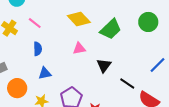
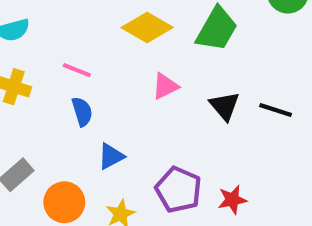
pink line: (35, 23) -> (77, 70), moved
black line: (127, 83) -> (276, 110), moved

